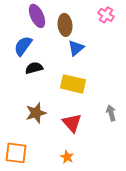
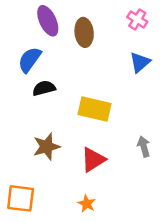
blue triangle: (76, 48) -> (140, 62), moved
red triangle: (72, 123) -> (93, 160), turned 40

